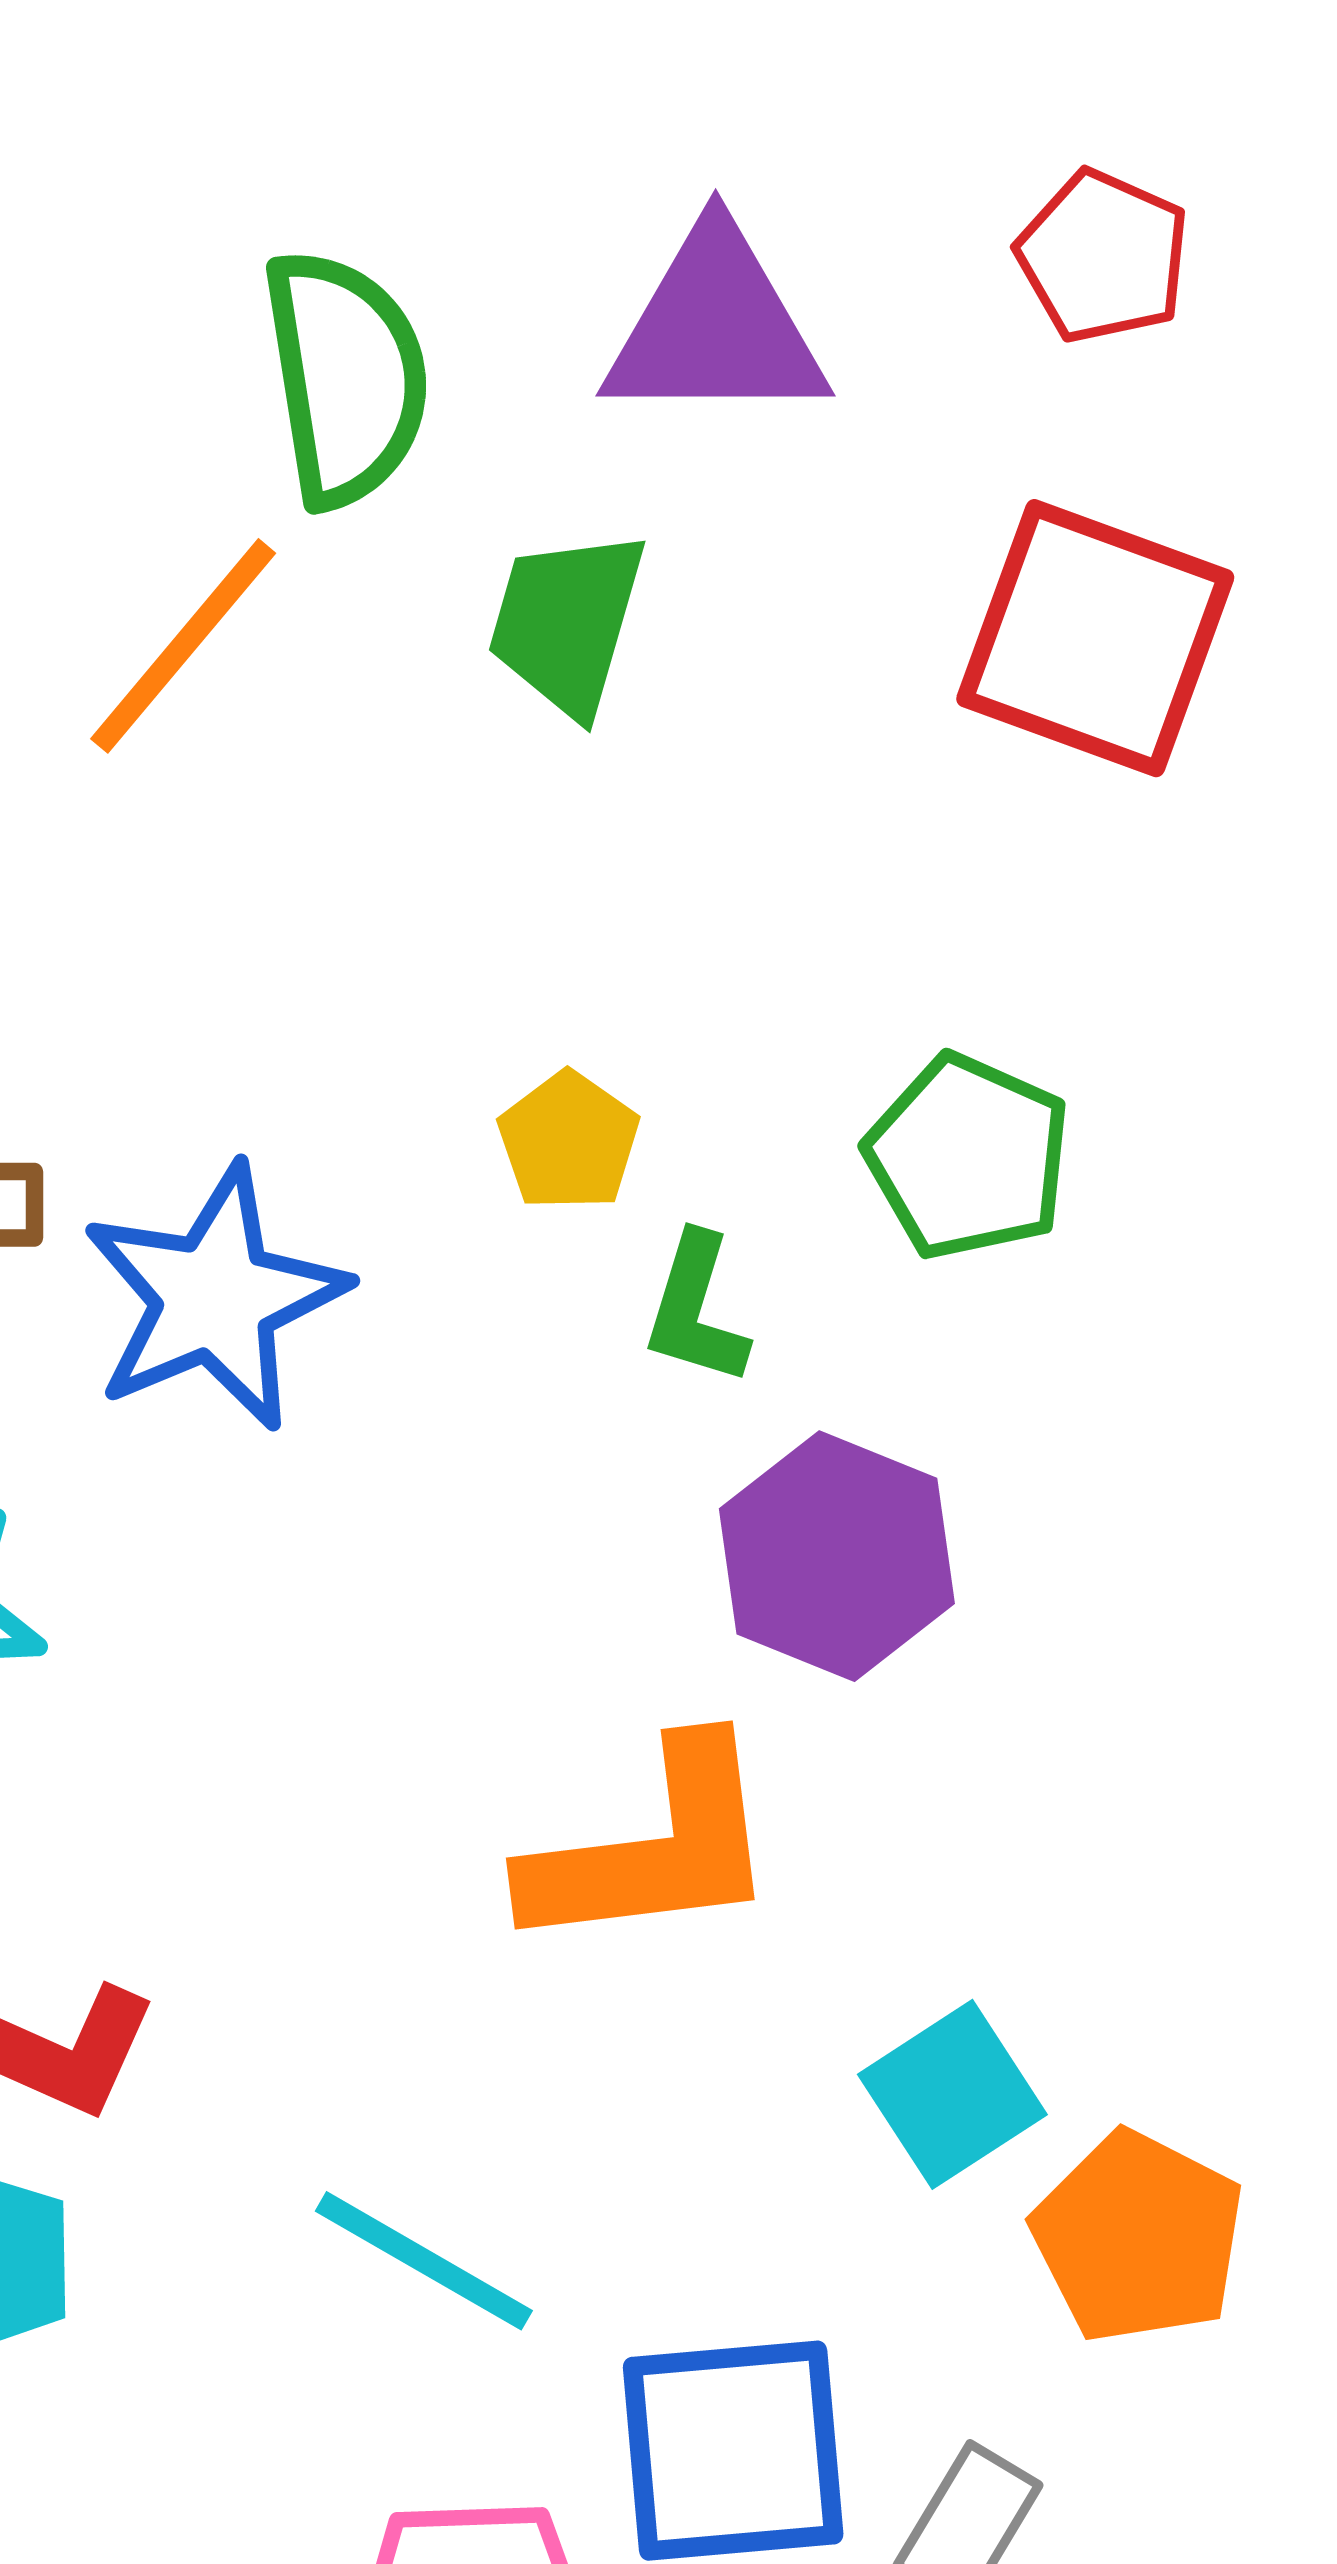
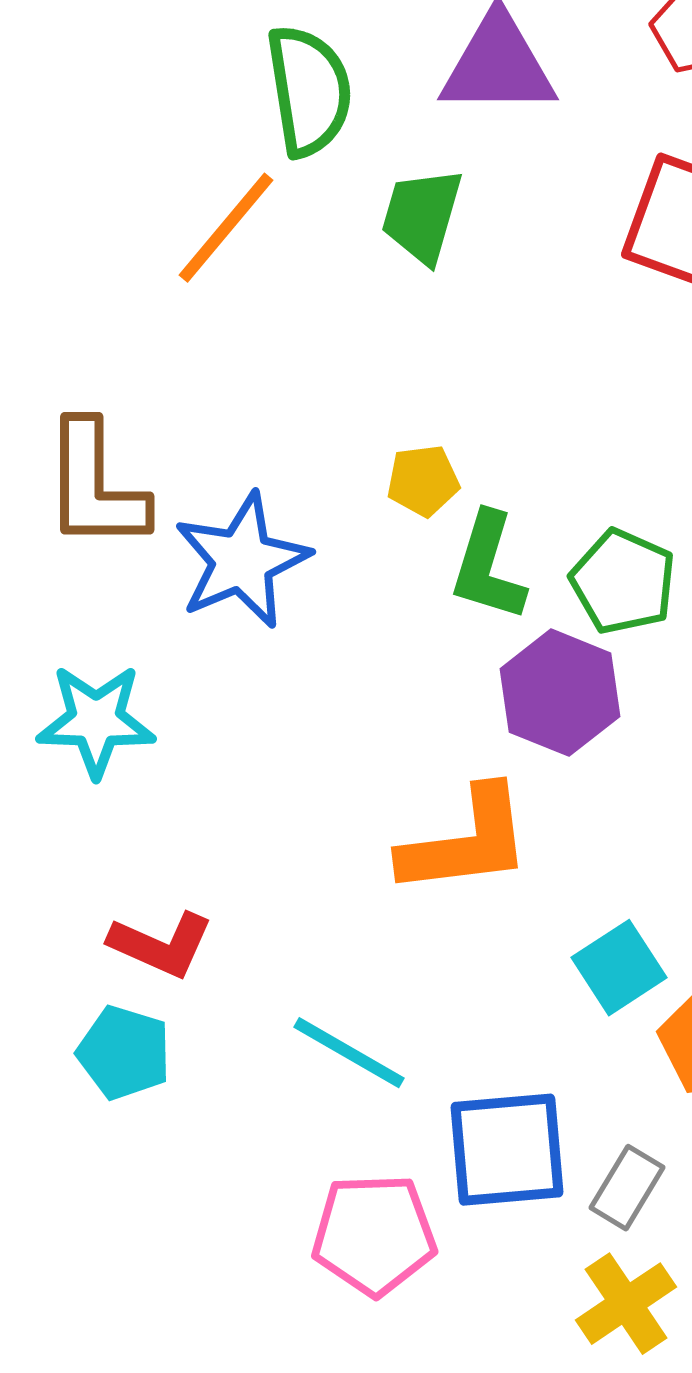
yellow pentagon: (569, 1141) -> (423, 481), turned 30
green pentagon: (968, 1157) -> (623, 582), moved
green L-shape: (696, 1310) -> (488, 567), size x1.4

